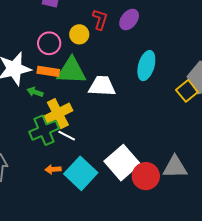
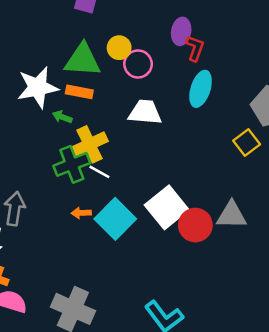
red L-shape: (100, 19) -> (195, 48), moved
purple ellipse: (129, 19) -> (181, 31), turned -30
pink circle: (49, 43) -> (138, 64), moved
green triangle: (71, 71) -> (83, 60), moved
yellow square: (187, 91) -> (247, 143), moved

